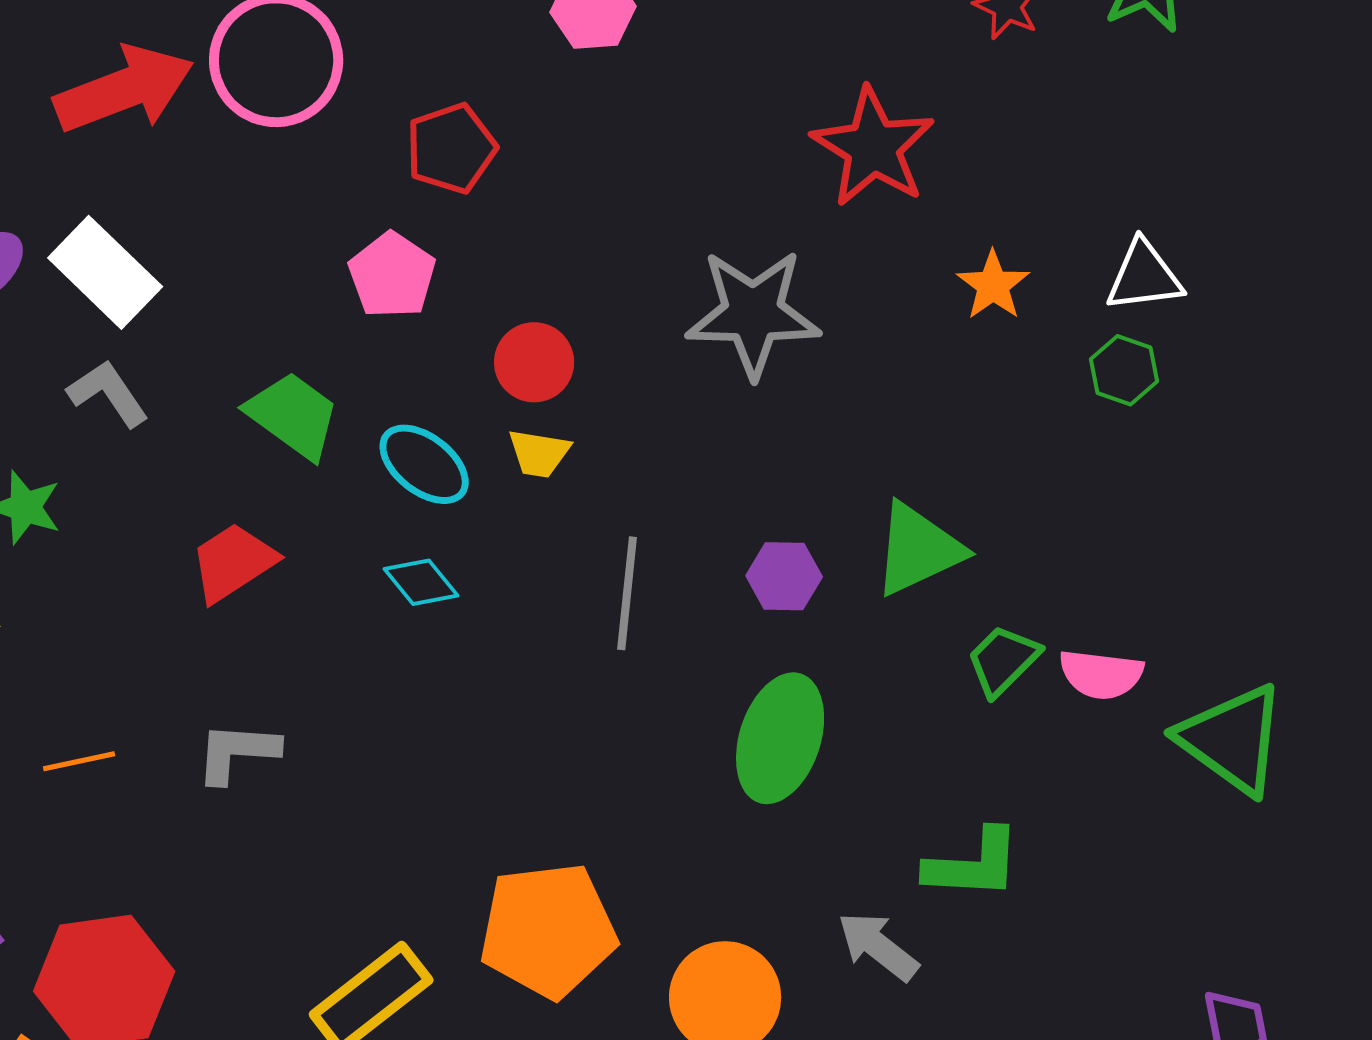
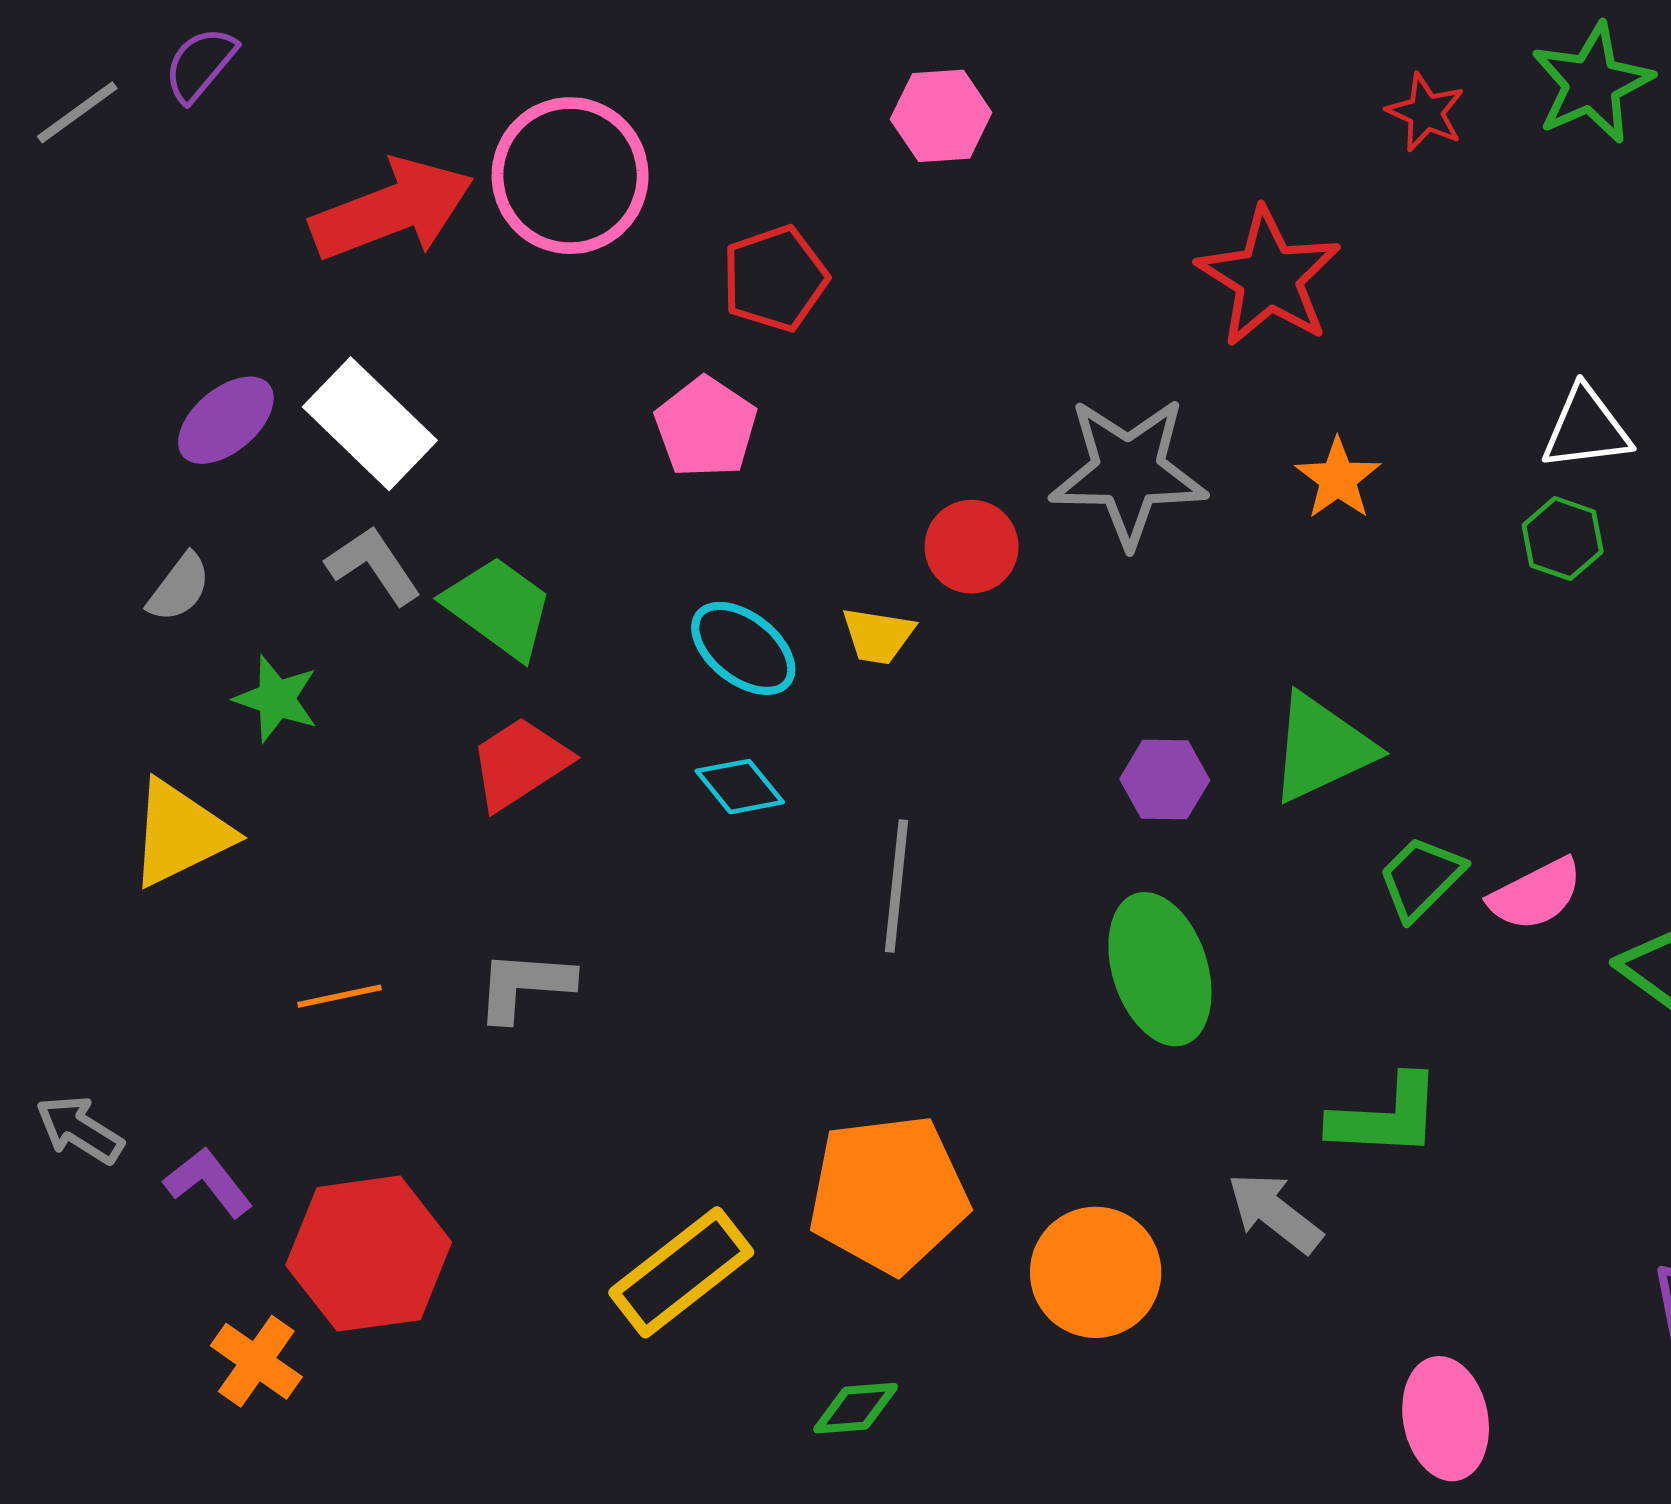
orange star: (993, 285) -> (1338, 479), moved
red circle: (534, 362) -> (972, 547), moved
green trapezoid: (293, 415) -> (499, 607), moved
gray line: (627, 593) -> (897, 886), moved
pink semicircle: (1101, 674) -> (1536, 894), turned -34
green ellipse: (780, 738) -> (1160, 969), turned -36

